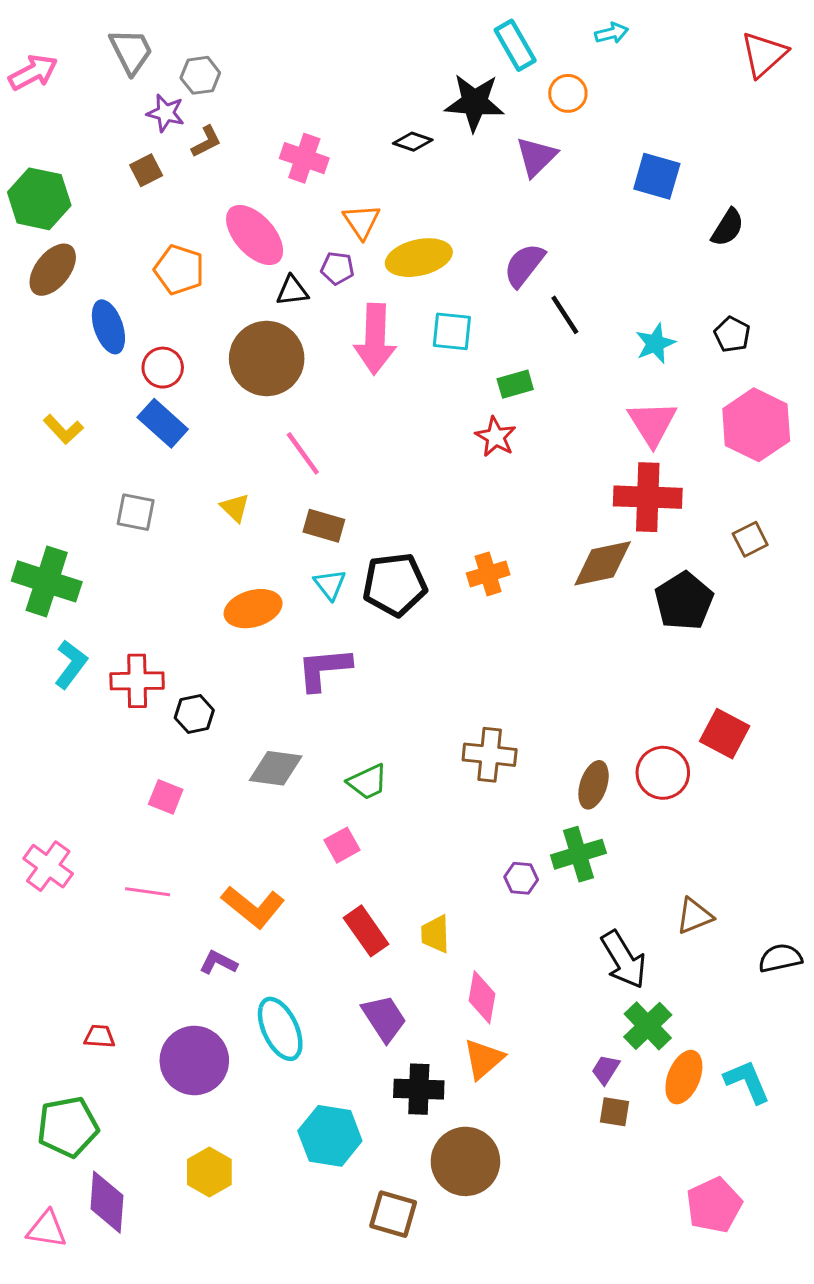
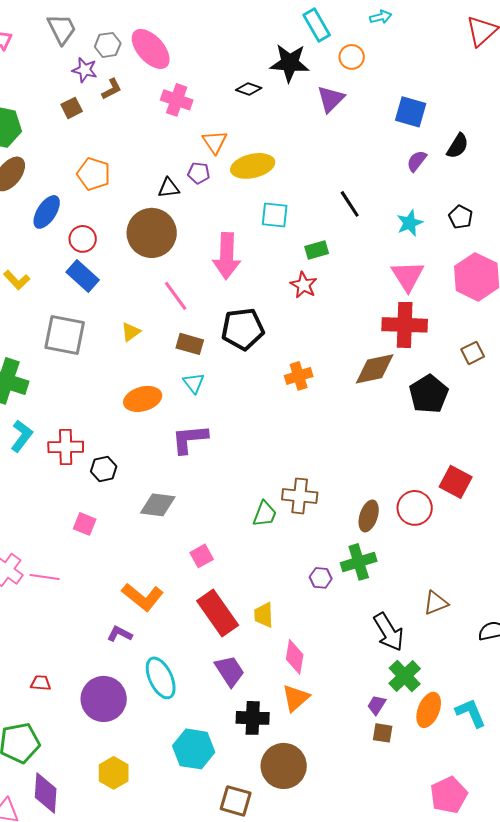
pink ellipse: (255, 235) -> (151, 49), moved
purple semicircle: (524, 265) -> (417, 161), moved, size x0.7
blue ellipse: (108, 327) -> (47, 212), turned 52
pink arrow: (375, 339) -> (227, 256), moved
yellow triangle: (235, 508) -> (131, 332), turned 40
gray square: (136, 512) -> (65, 335), size x1.6
black pentagon: (395, 584) -> (243, 329), moved
green trapezoid: (368, 782) -> (265, 514), moved, turned -44
pink line: (148, 892) -> (45, 577), moved
red rectangle: (366, 931) -> (218, 613), size x1.4

